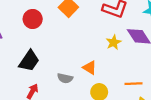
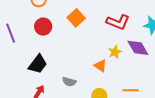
orange triangle: (90, 68) -> (100, 66), moved

